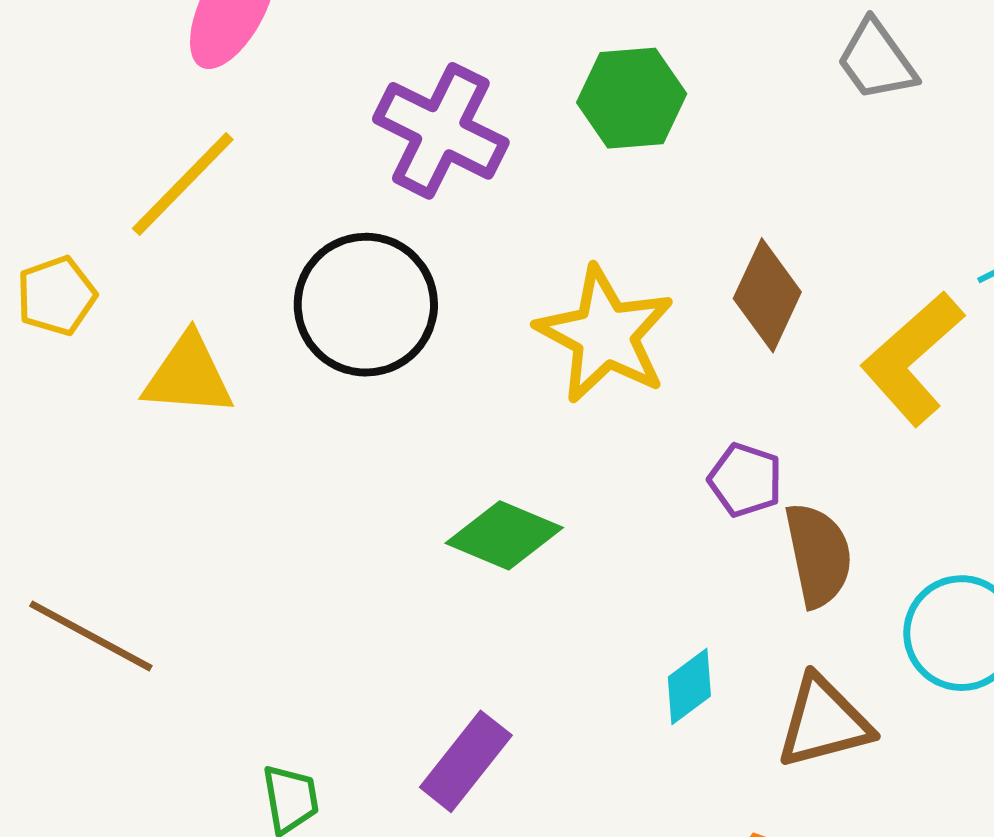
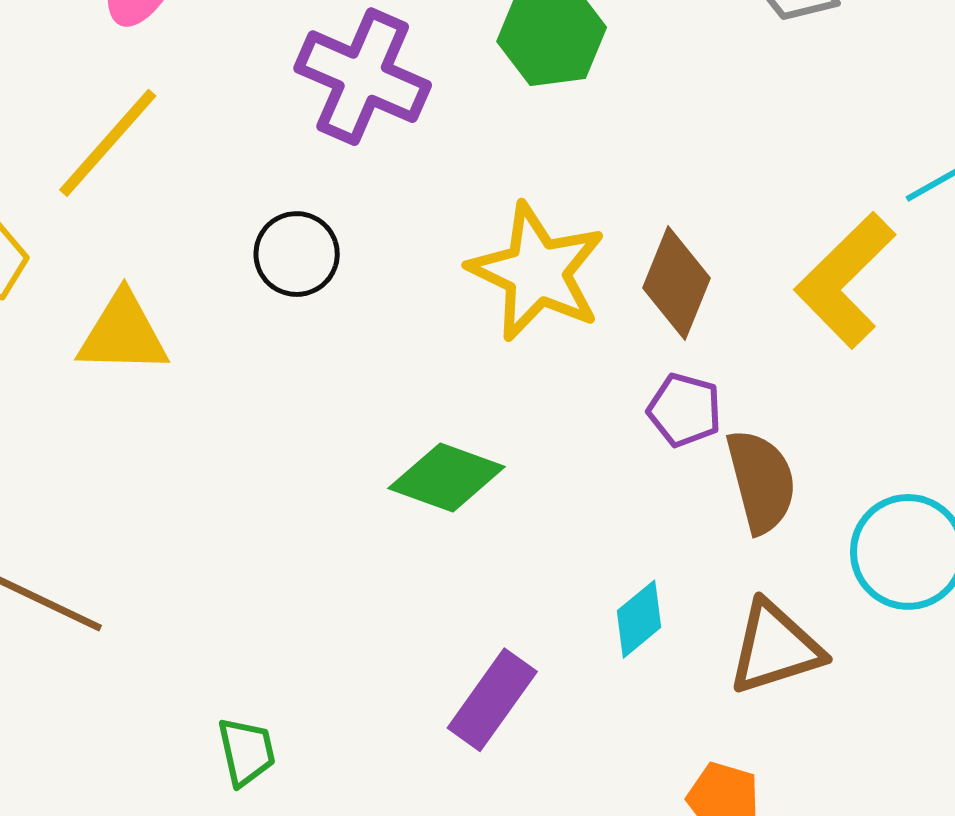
brown diamond: (767, 295) -> (676, 283), moved
black circle: (366, 305) -> (297, 254), size x0.6
purple rectangle: (466, 761) -> (492, 700), moved

